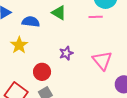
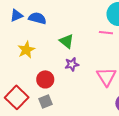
green triangle: (59, 13) -> (67, 41), moved
blue semicircle: (31, 22) -> (37, 18), moved

